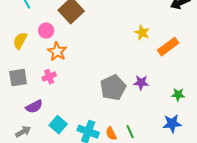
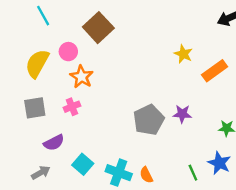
yellow semicircle: (20, 41) -> (37, 64), size x1.4
blue star: (172, 124) -> (219, 163), turned 30
green line: (130, 132) -> (193, 173), moved

